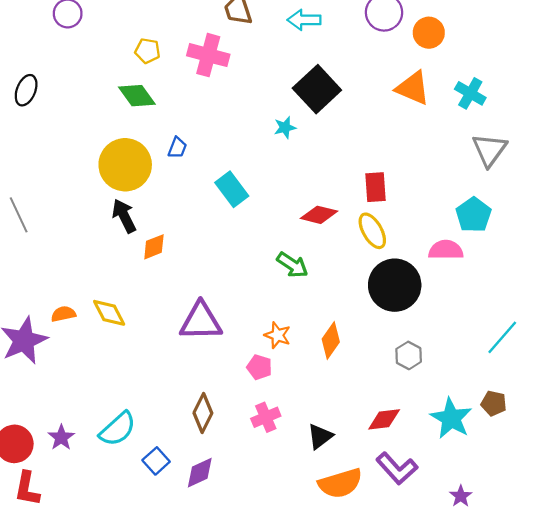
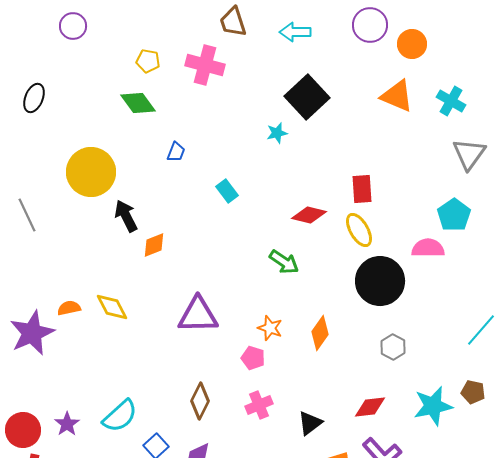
yellow circle: (125, 165) -> (91, 172), moved
cyan rectangle: (232, 189) -> (227, 191), size x0.7
cyan star: (451, 418) -> (433, 406), turned 30

